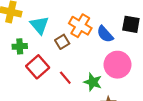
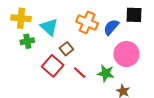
blue semicircle: (105, 34) -> (111, 27), turned 90
brown square: (62, 42) -> (66, 49), moved
green cross: (20, 46) -> (27, 41), moved

